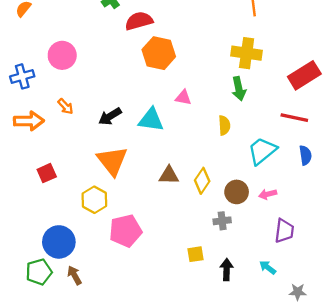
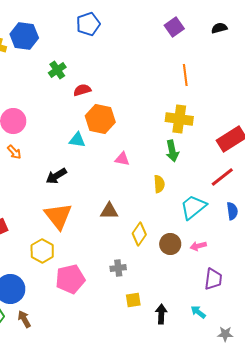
red semicircle: (139, 21) -> (82, 90), size x0.7
orange arrow: (66, 106) -> (14, 152), moved
red line: (294, 118) -> (222, 177), turned -50
cyan triangle: (151, 120) -> (77, 140), moved, size x0.7
brown triangle: (169, 175) -> (109, 211), moved
gray cross: (222, 221) -> (118, 268), moved

